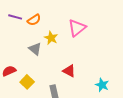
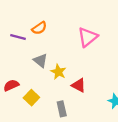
purple line: (15, 17) -> (18, 37), moved
yellow star: (51, 38) -> (58, 72), moved

